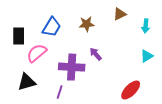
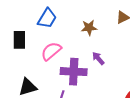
blue trapezoid: (52, 27) -> (47, 18), moved
pink semicircle: (37, 53) -> (51, 51), moved

